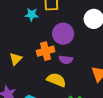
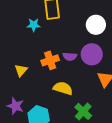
purple circle: (63, 34) -> (92, 54), moved
purple semicircle: (66, 60) -> (70, 56), moved

